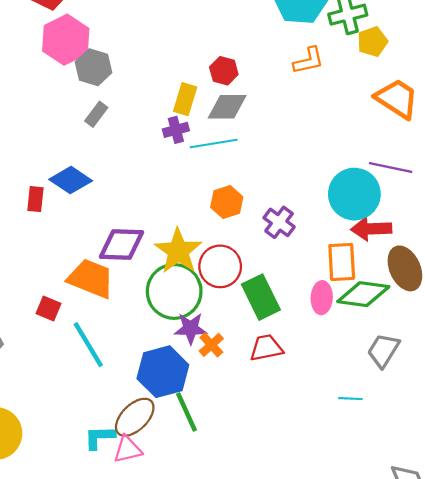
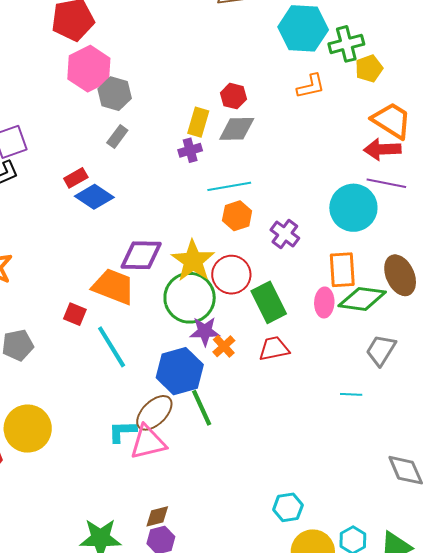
cyan line: (214, 143) -> (229, 186), moved
red rectangle: (35, 199) -> (76, 178), moved, turned 55
red arrow: (371, 229) -> (382, 149), moved
pink triangle: (128, 449) -> (148, 442), size x1.4

